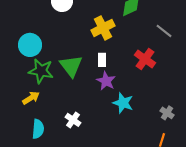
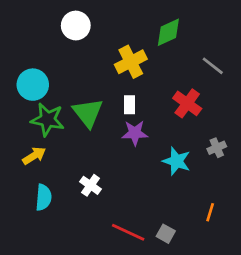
purple star: (106, 81) -> (135, 133), turned -30
cyan star: (123, 103) -> (176, 161), moved
gray cross: (167, 113) -> (217, 148), moved, turned 32

